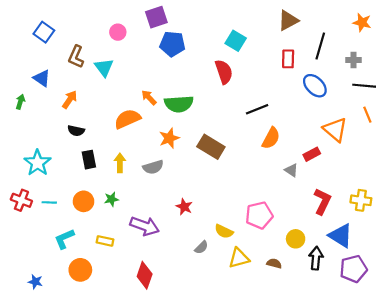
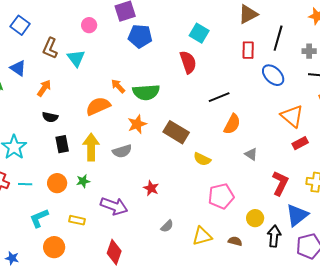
red rectangle: (312, 154) -> (300, 143), moved
yellow arrow: (120, 163) -> (91, 147), size x1.5
yellow semicircle: (224, 231) -> (202, 159), moved
blue triangle: (341, 236) -> (297, 215), turned 50

